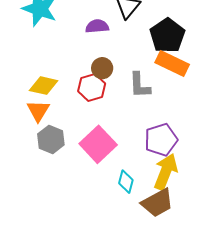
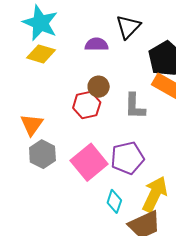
yellow diamond: (44, 86) -> (41, 54), moved
purple pentagon: (161, 140) -> (127, 158), moved

